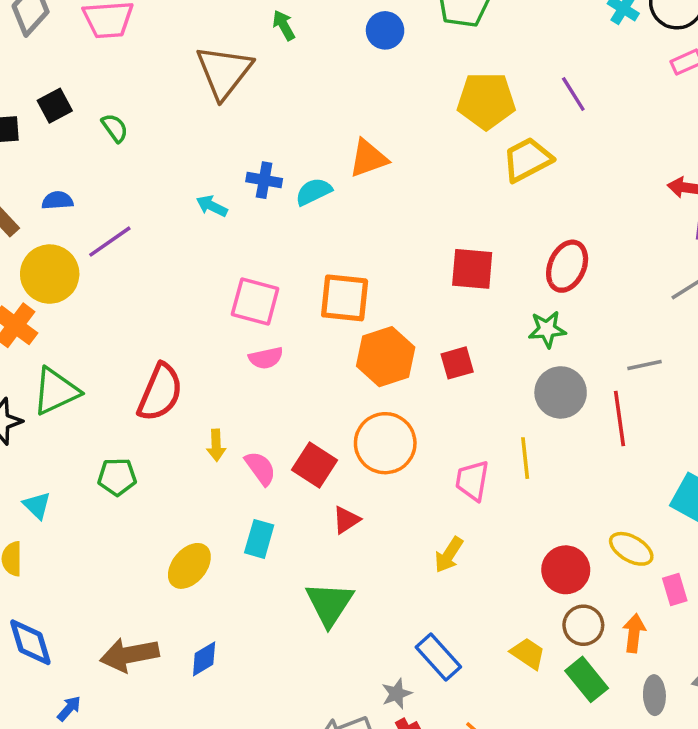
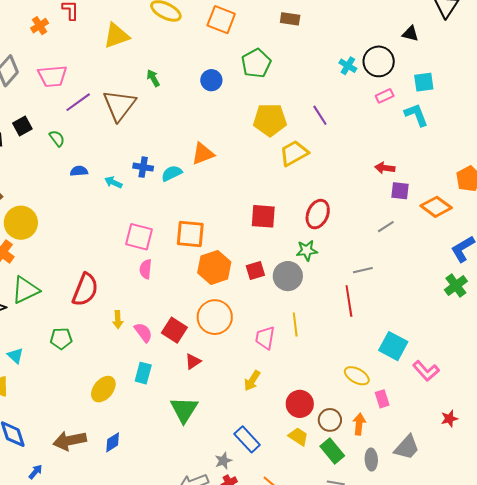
blue semicircle: (57, 200) -> (79, 171), moved
purple line: (110, 242) -> (78, 102), moved
pink semicircle: (266, 358) -> (146, 269), turned 108
gray circle: (561, 392) -> (288, 276), moved
red circle: (566, 570) -> (300, 404), moved

